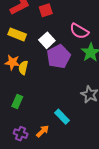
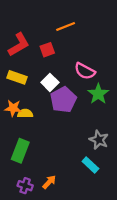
yellow semicircle: (23, 68) -> (25, 113), turned 80
green rectangle: (17, 102) -> (20, 151), size x1.5
cyan rectangle: (62, 117) -> (90, 165), moved

